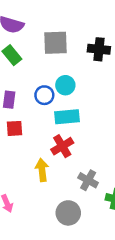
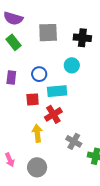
cyan circle: (65, 85) -> (72, 65), moved
red square: (14, 128) -> (33, 99), moved
gray circle: (68, 213) -> (37, 167), moved

